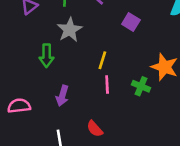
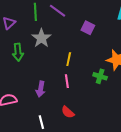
green arrow: (47, 56) -> (18, 52), moved
pink line: (107, 84) -> (67, 81), moved

